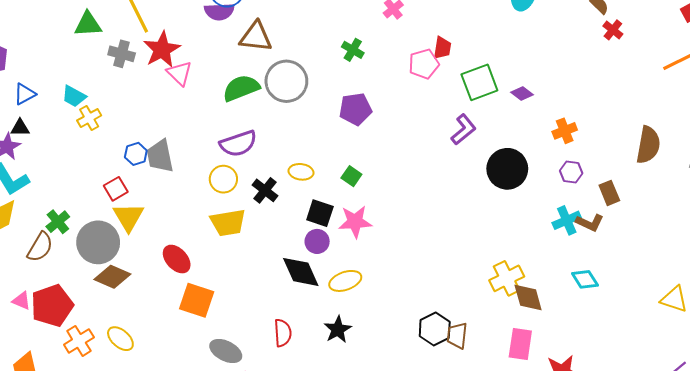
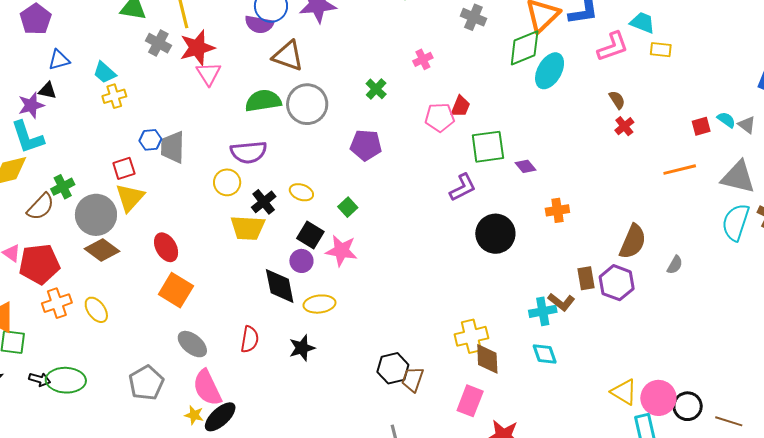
purple hexagon: (571, 172) -> (617, 283), moved, size x1.6
cyan cross: (567, 220) -> (543, 311), moved
yellow trapezoid: (228, 223) -> (248, 228), moved

